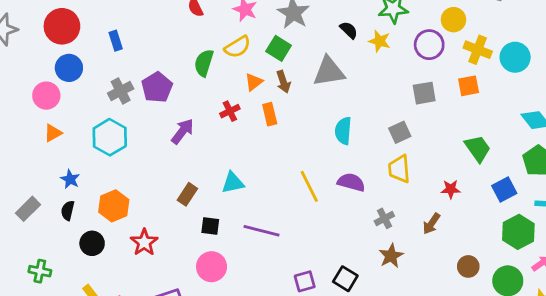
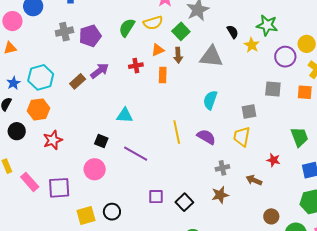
cyan hexagon: (110, 137) -> (41, 77), moved
brown rectangle: (187, 194) -> (78, 81), moved
brown arrow: (432, 224) -> (254, 180), turned 63

